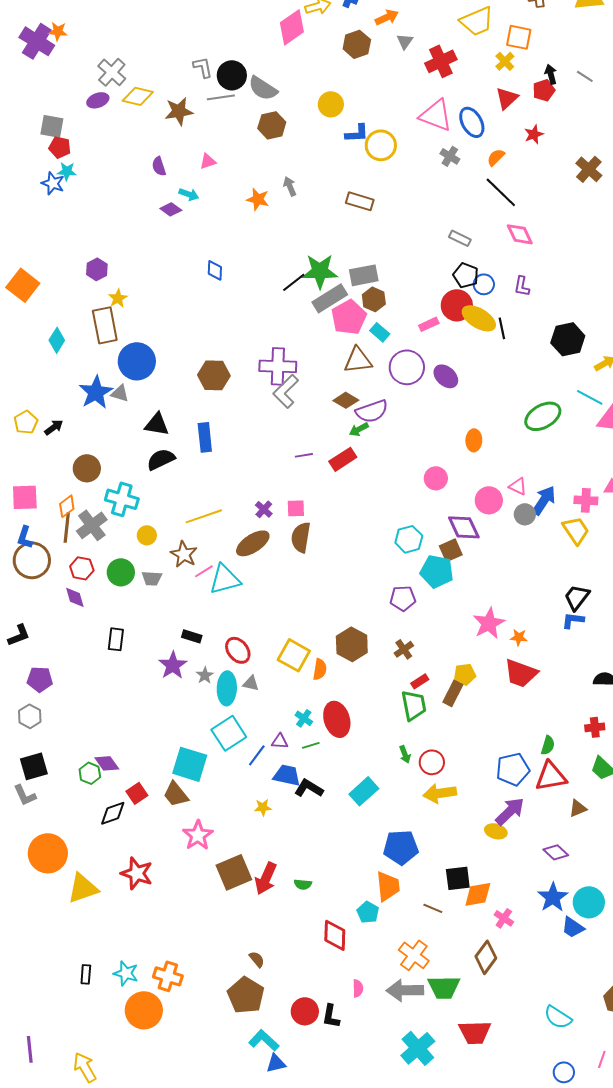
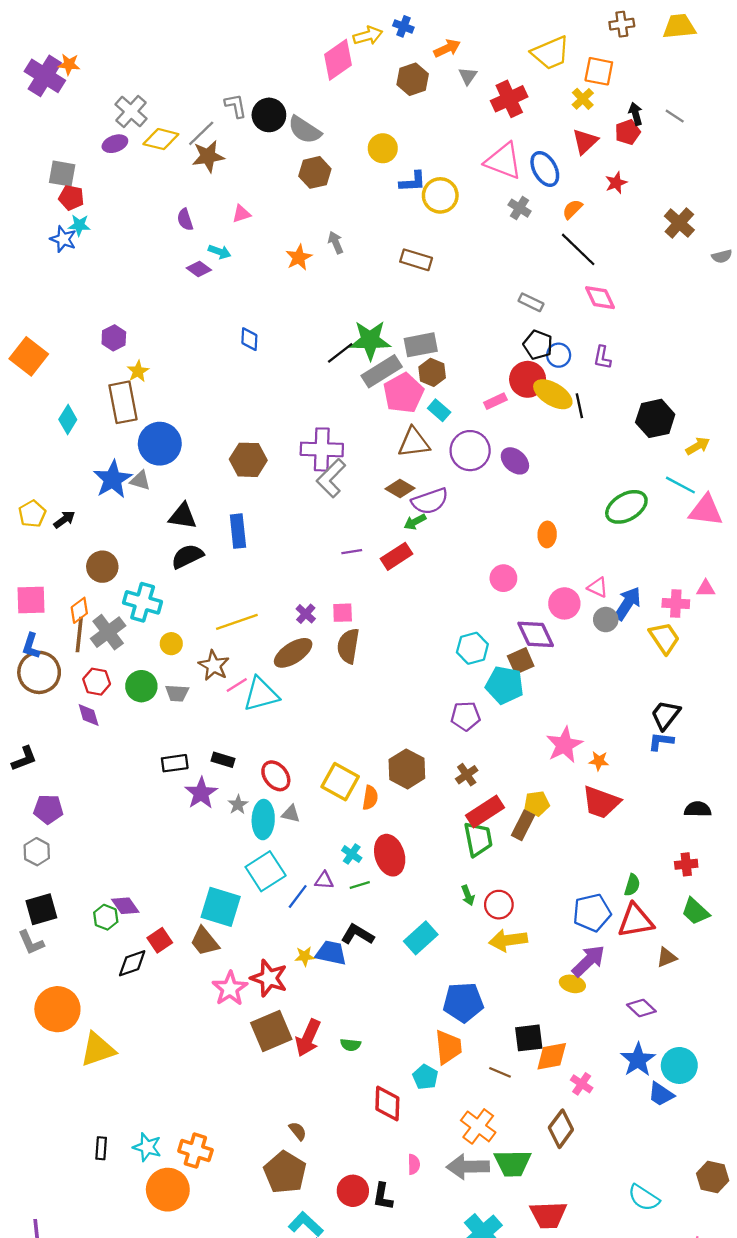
gray line: (221, 97) -> (201, 133), moved, turned -36
orange star: (258, 199) -> (299, 257), turned 30
black rectangle: (116, 639) -> (175, 763), moved, turned 75
red rectangle: (420, 681) -> (485, 811), size x1.8
blue trapezoid: (287, 775) -> (331, 953), moved
red star: (137, 873) -> (269, 978), moved

